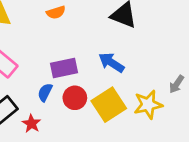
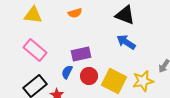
blue arrow: (111, 63) -> (126, 42), moved
yellow square: (109, 105) -> (114, 81), turned -30

